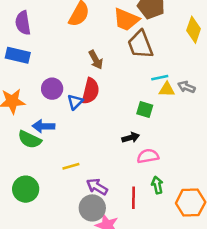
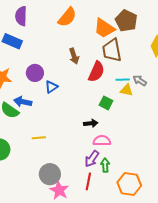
gray arrow: (186, 87) -> (140, 80), moved
red semicircle: (90, 91) -> (96, 72), moved
purple arrow: (97, 187) -> (92, 159), moved, turned -96
red line: (133, 198) -> (88, 181), moved

